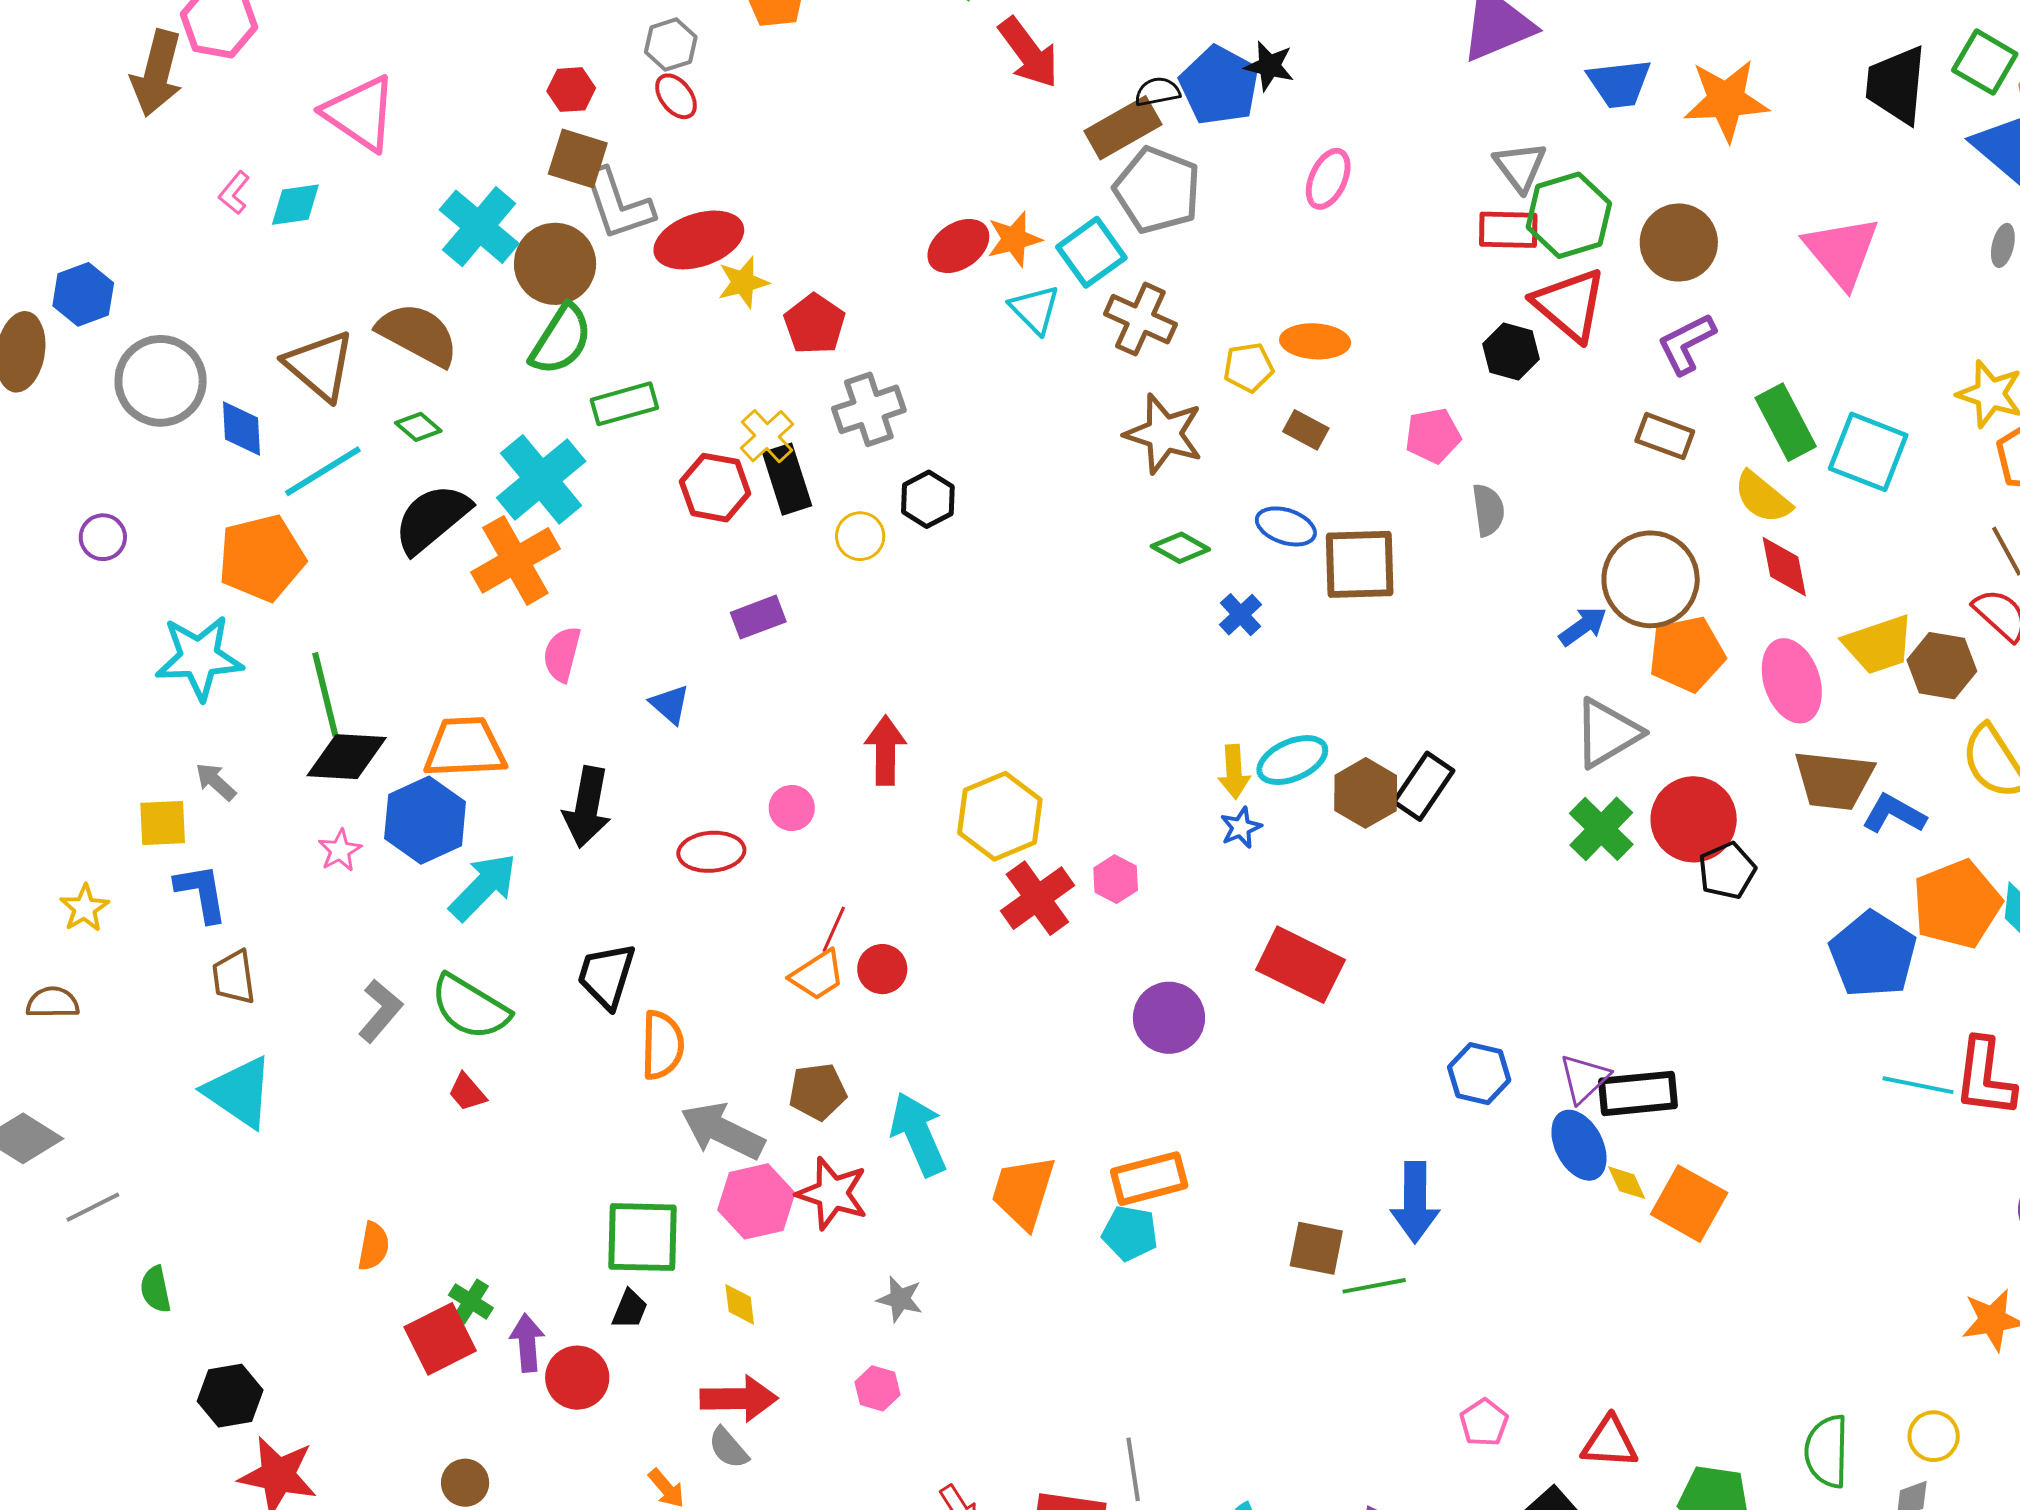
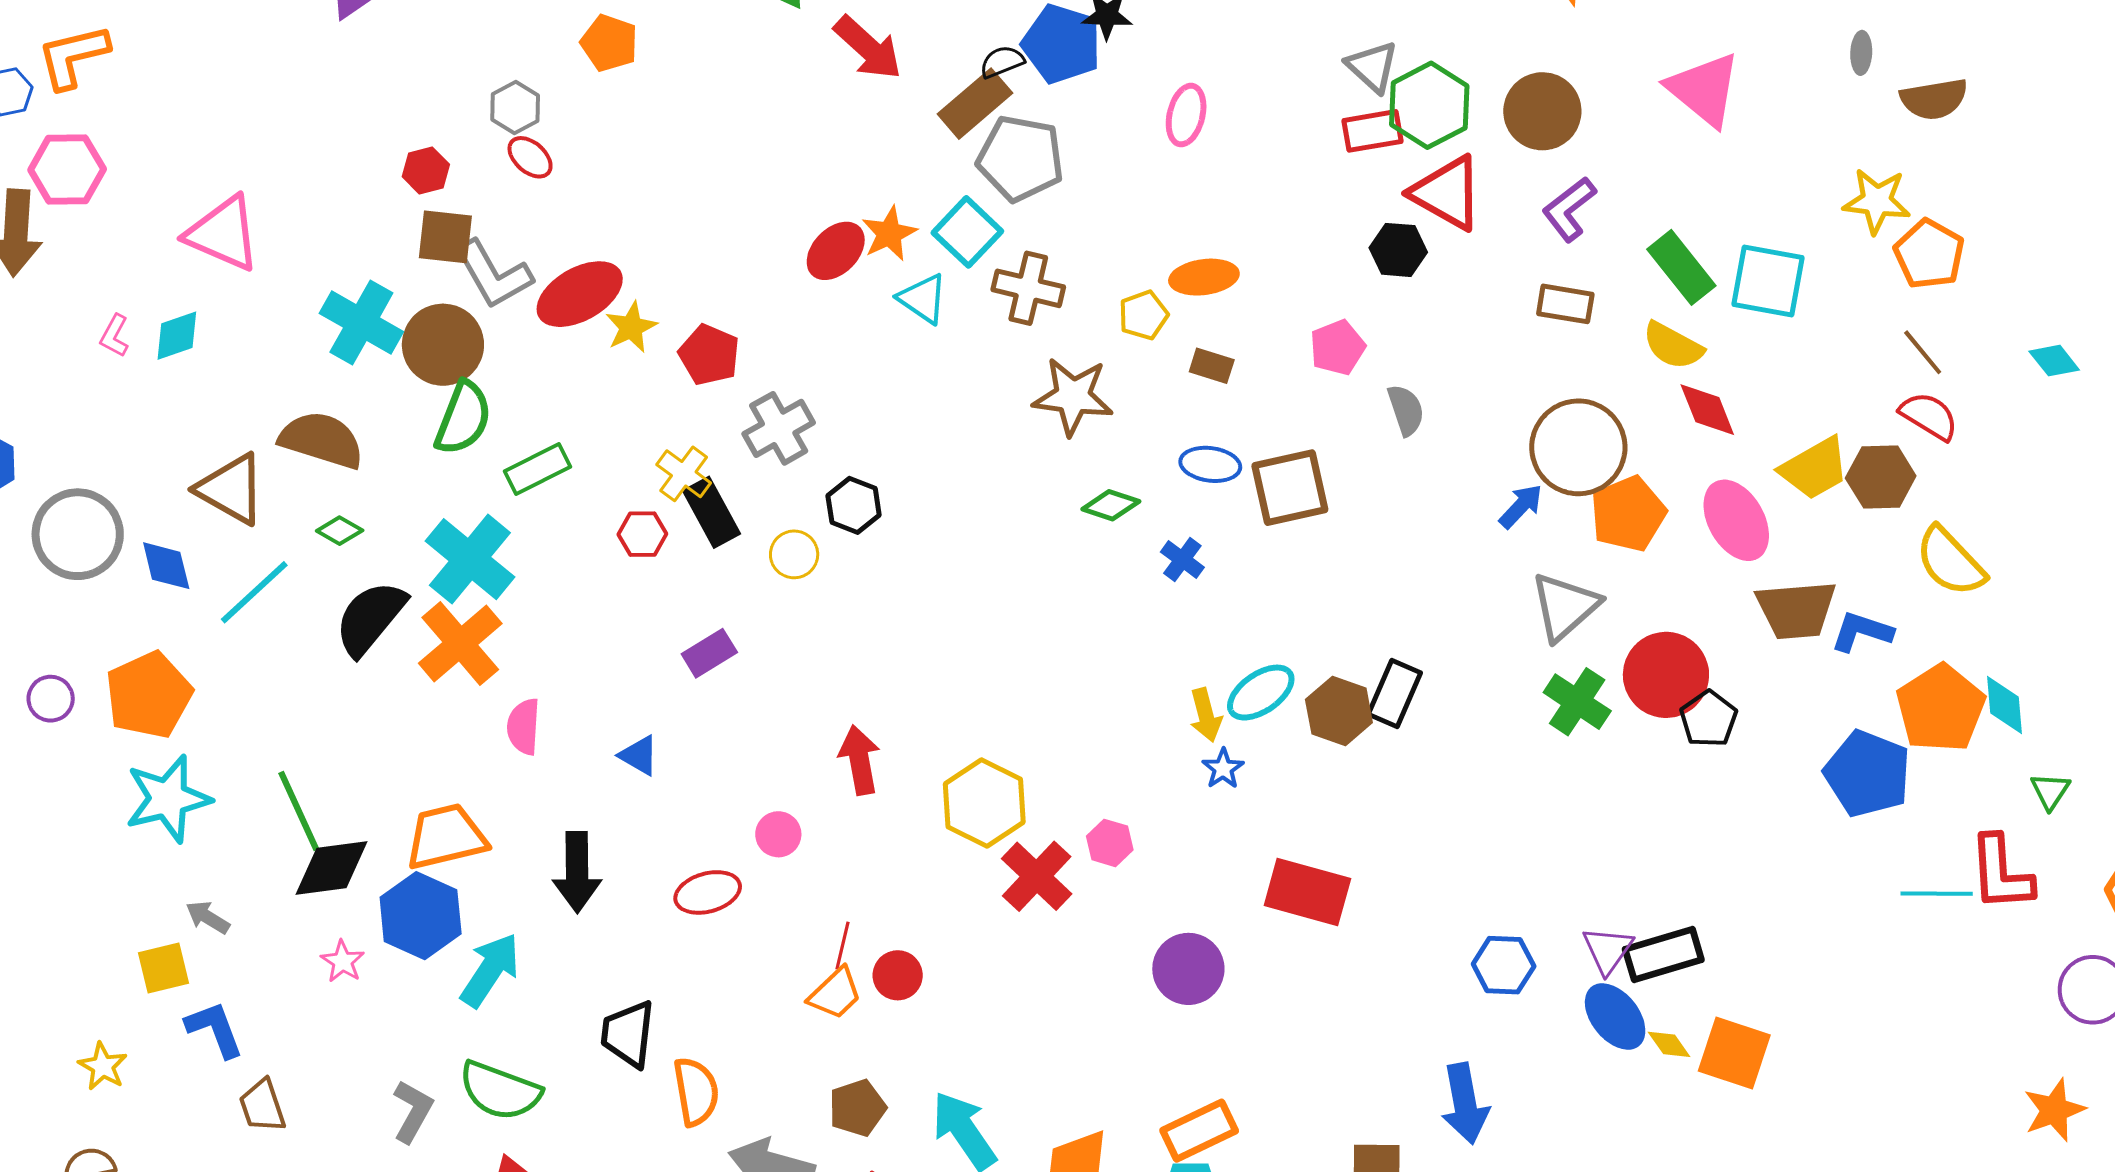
red hexagon: (715, 488) -> (642, 534), size x0.7
orange pentagon: (262, 558) -> (149, 695), moved

